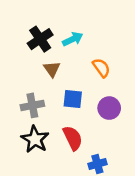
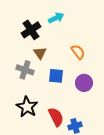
cyan arrow: (73, 39) -> (56, 18), moved
gray cross: (32, 105) -> (25, 70), moved, turned 30
red semicircle: (73, 138) -> (56, 117), moved

